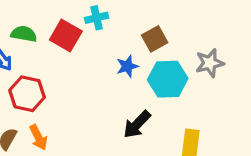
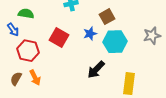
red square: (66, 36) -> (59, 38), moved
gray star: (210, 63) -> (152, 36), moved

